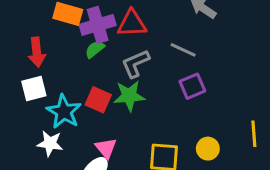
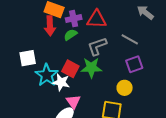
purple cross: (98, 25) -> (74, 19), size x0.7
red arrow: (37, 52) -> (50, 26), moved
white star: (50, 143) -> (61, 82), moved
yellow circle: (208, 149) -> (125, 88), moved

